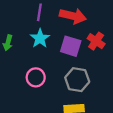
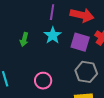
pink circle: (36, 77) -> (43, 81), moved

